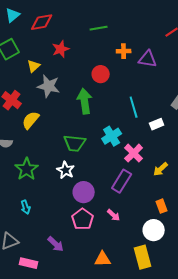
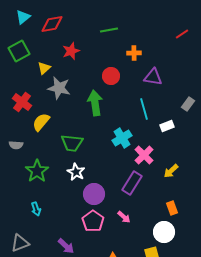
purple triangle: (148, 59) -> (153, 77), moved
green trapezoid: (75, 143) -> (72, 143), moved

